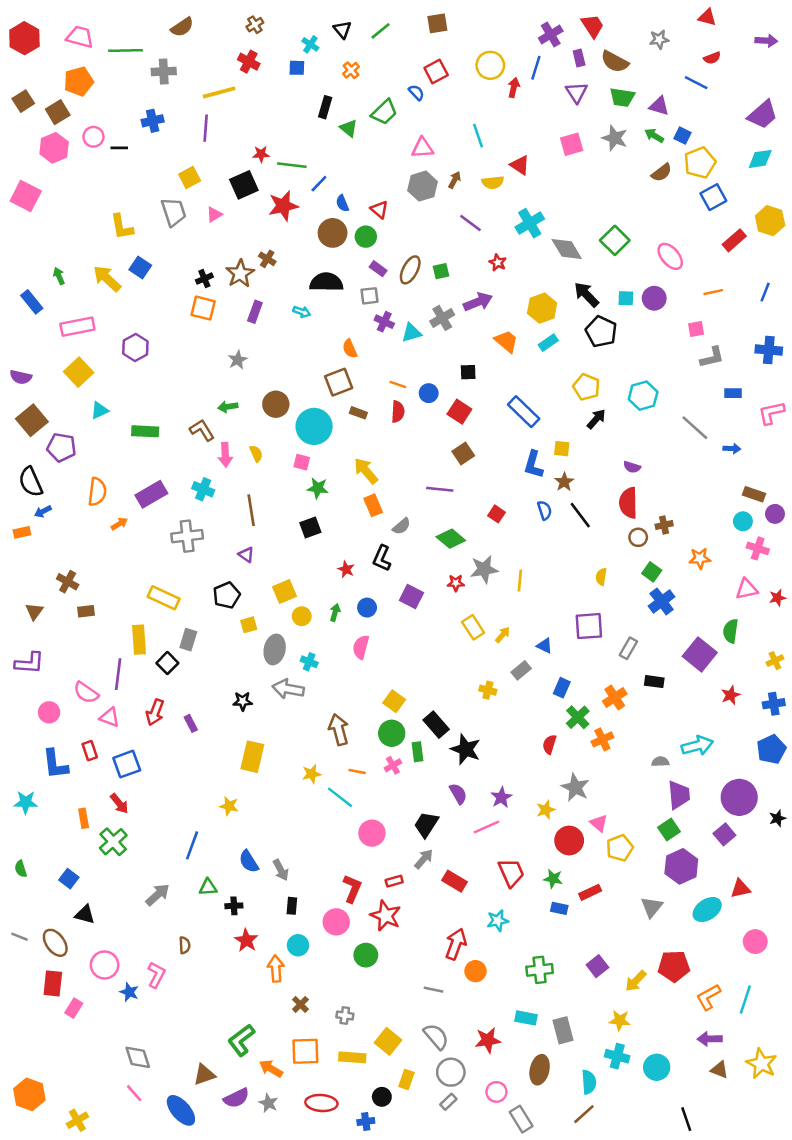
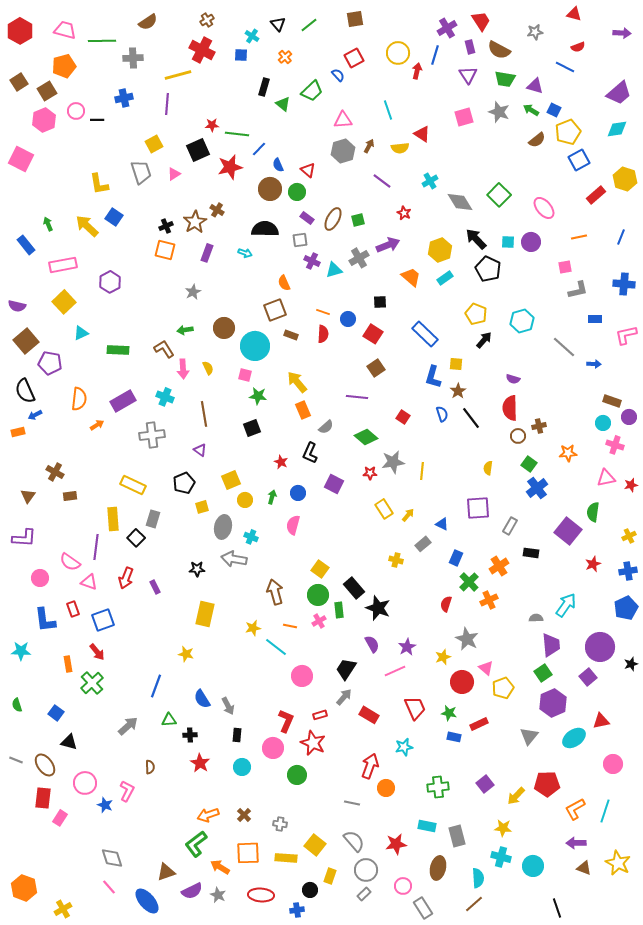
red cross: (249, 62) -> (202, 50), size x1.4
cyan cross: (530, 223) -> (430, 181), size x0.7
cyan arrow: (697, 746) -> (566, 605), turned -40
orange arrow: (276, 969) -> (208, 815), moved, turned -105

